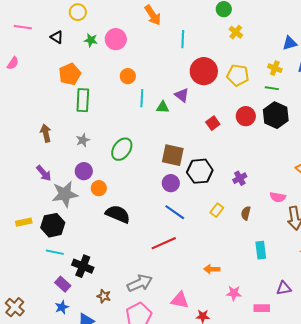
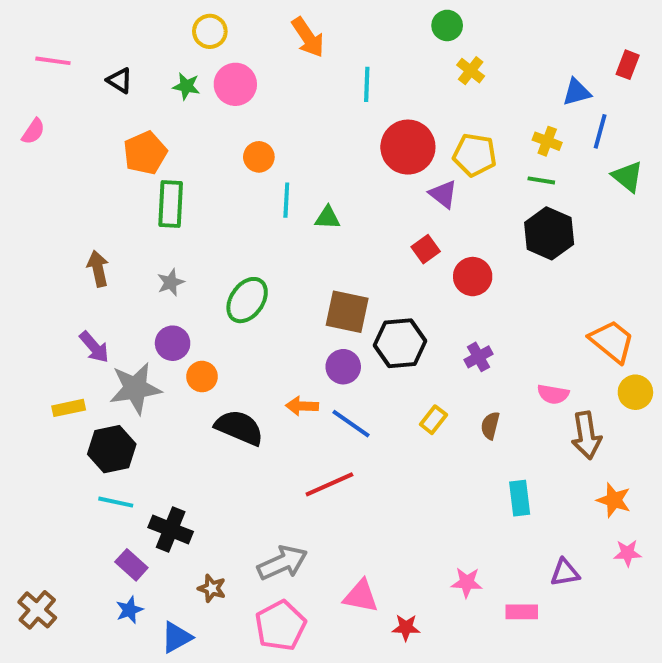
yellow circle: (78, 12) -> (210, 31), moved
purple triangle: (182, 95) -> (443, 194), moved
red circle: (246, 116) -> (473, 277), moved
yellow rectangle: (24, 222) -> (69, 408), moved
orange arrow: (212, 269) -> (302, 406), moved

